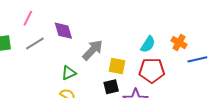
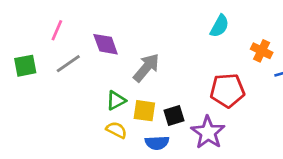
cyan semicircle: (148, 44) -> (220, 26), moved
yellow square: (117, 66) -> (144, 111), moved

